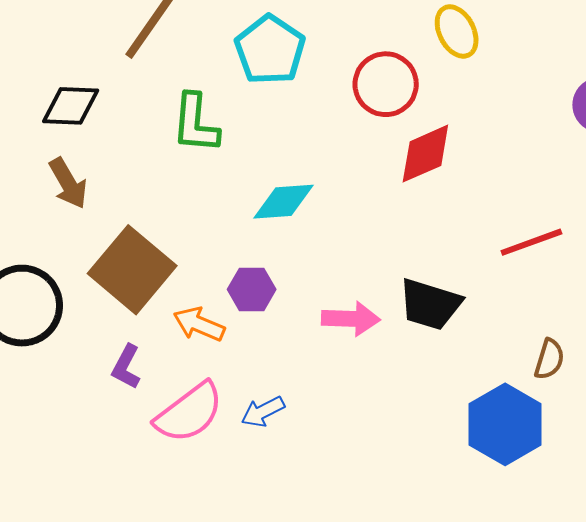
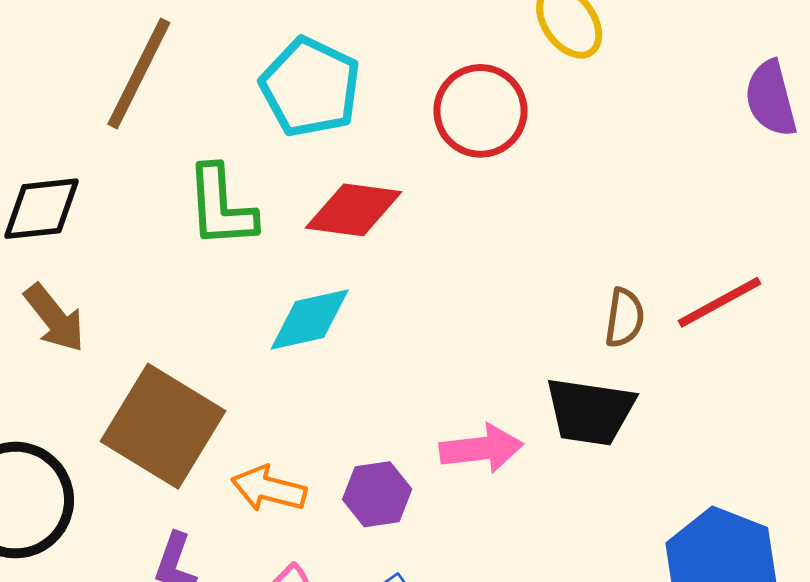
red diamond: (425, 154) -> (354, 210), moved, turned 40
cyan diamond: (284, 202) -> (310, 319), moved
purple hexagon: (252, 289) -> (377, 494), moved
brown semicircle: (549, 359) -> (624, 318), moved

